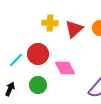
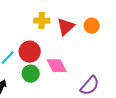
green circle: (38, 85) -> (31, 74), moved

